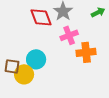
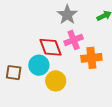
red diamond: (41, 17) -> (50, 47), moved
yellow circle: (24, 74) -> (56, 81), moved

